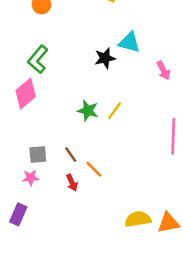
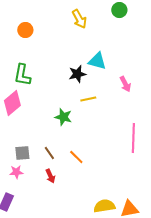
green L-shape: (38, 59) -> (22, 75), turned -30
yellow line: (115, 111) -> (88, 99), moved, turned 42
orange line: (94, 169) -> (76, 157), moved

